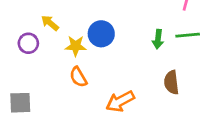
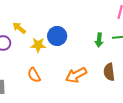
orange semicircle: (78, 77) -> (34, 75), moved
orange arrow: (120, 101) -> (76, 75), moved

